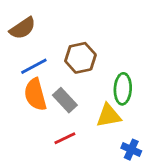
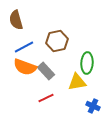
brown semicircle: (23, 28) -> (16, 20), turned 108
orange semicircle: (35, 94) -> (25, 67), turned -55

